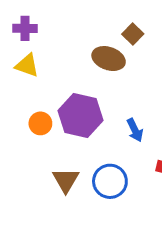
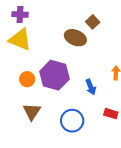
yellow triangle: (27, 65) -> (20, 40), size x1.4
brown triangle: (66, 180) -> (32, 112), moved

